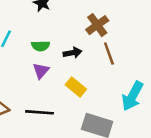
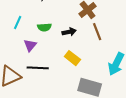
purple triangle: (41, 71) -> (30, 45), moved
black line: (40, 112) -> (38, 68), moved

